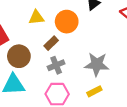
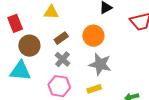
orange circle: (67, 22) -> (93, 36), moved
gray cross: (56, 65) -> (62, 59), turned -35

